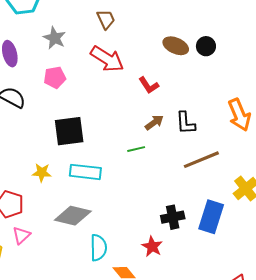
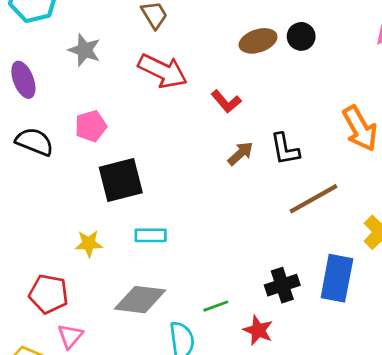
brown ellipse: (176, 46) -> (258, 41), turned -35
pink pentagon: (55, 77) -> (91, 126), moved
green line: (136, 149) -> (216, 306), moved
cyan rectangle: (85, 172) -> (151, 235), size x0.7

